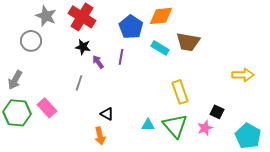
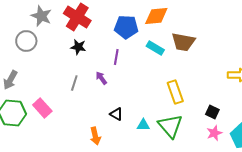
blue pentagon: (131, 27) -> (126, 27), turned -30
purple arrow: (98, 62) -> (101, 78), moved
black triangle: (107, 114) -> (116, 114), moved
pink star: (205, 128) -> (214, 133), moved

